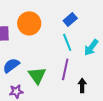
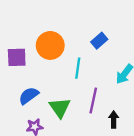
cyan line: (67, 42) -> (78, 68), moved, turned 30

